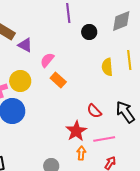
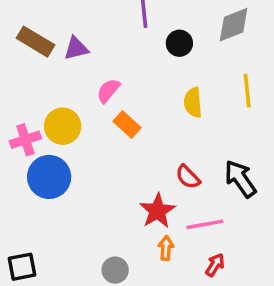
purple triangle: (25, 45) -> (76, 48), moved, turned -42
yellow semicircle: (107, 67) -> (193, 102), moved

